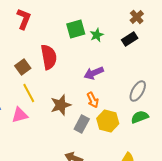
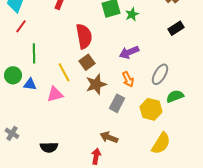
black rectangle: (130, 39) -> (176, 28), moved
brown square: (23, 67) -> (87, 62), moved
gray ellipse: (138, 91) -> (160, 74), moved
yellow hexagon: (108, 121) -> (151, 109), moved

